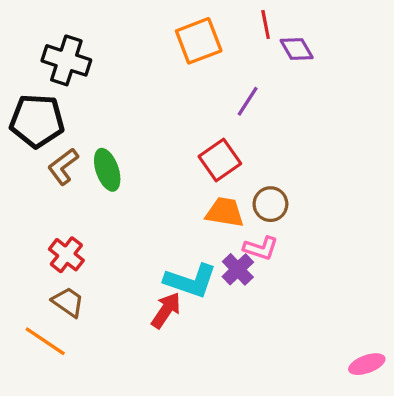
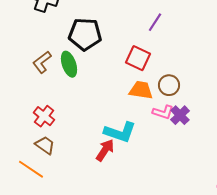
black pentagon: (37, 121) -> (85, 34), moved
red square: (220, 160) -> (138, 58), turned -30
purple cross: (238, 269) -> (180, 115), moved

